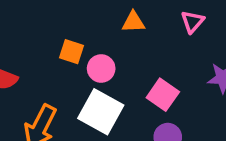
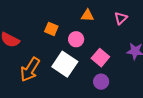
pink circle: (101, 68) -> (76, 39), moved

